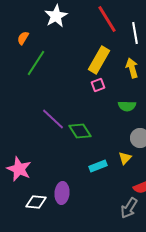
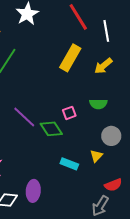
yellow arrow: (132, 68) -> (103, 66), turned -114
pink square: (98, 85) -> (69, 113), moved
cyan rectangle: (98, 166) -> (69, 164), turned 42

